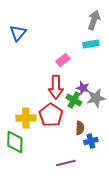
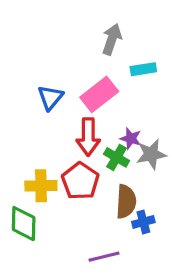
gray arrow: (94, 20) -> (112, 39), moved
blue triangle: (18, 33) -> (50, 98), moved
pink rectangle: (63, 60) -> (99, 94), size x1.6
brown semicircle: (80, 128) -> (126, 202), size x1.5

